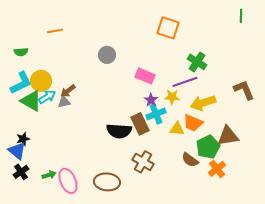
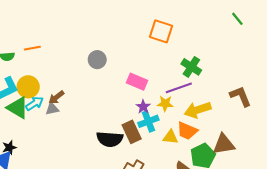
green line: (241, 16) -> (237, 19), turned -40
orange line: (55, 31) -> (32, 48), moved

